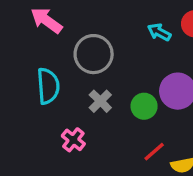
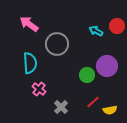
gray cross: (100, 101) -> (61, 107), moved
pink cross: (73, 140) -> (39, 89), moved

